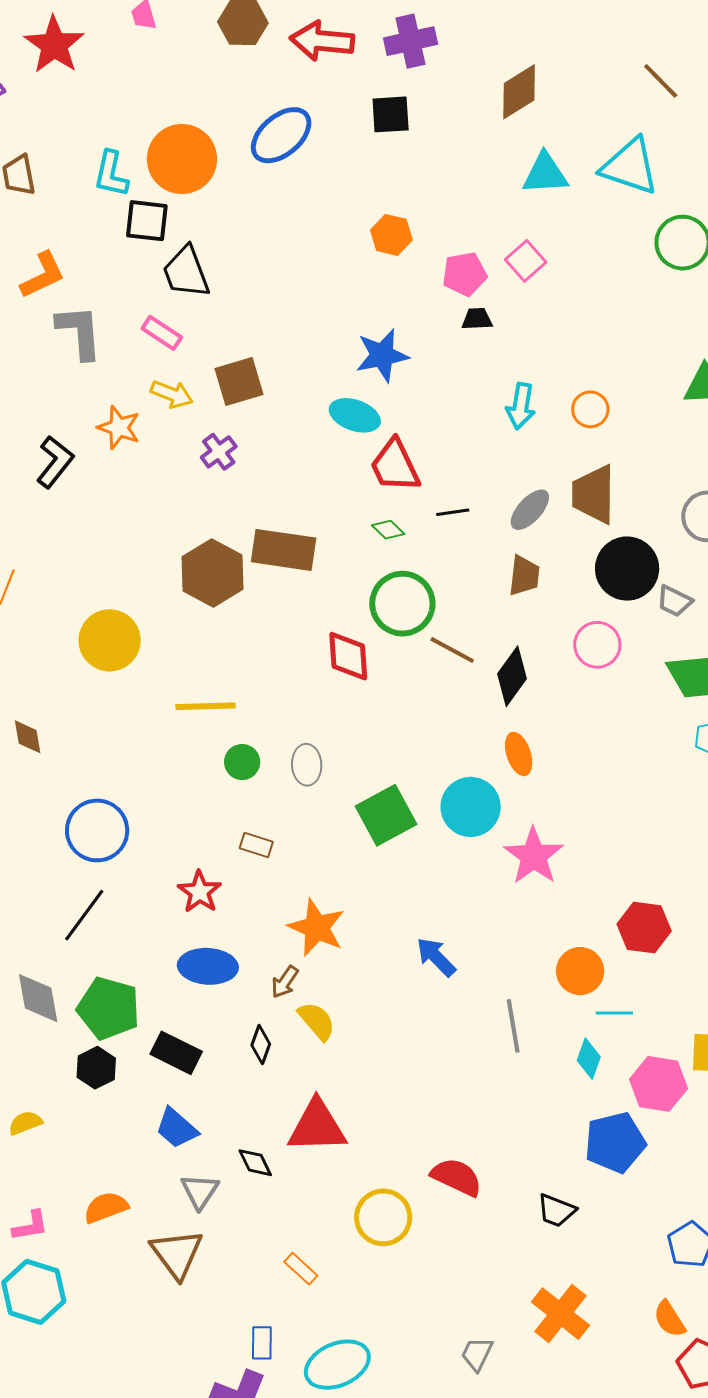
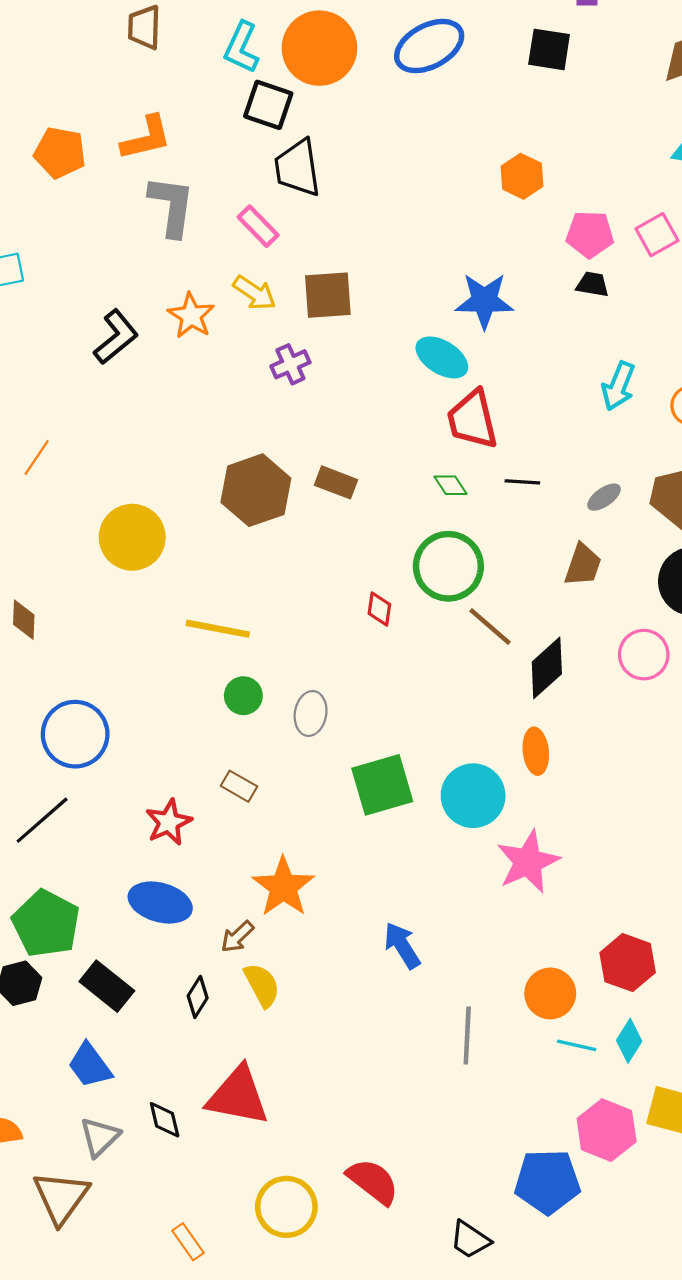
gray ellipse: (530, 510) -> (604, 497), size x0.7
brown rectangle: (284, 550) -> (336, 482), size x0.6
red diamond: (348, 656) -> (379, 609), size x0.6
cyan diamond: (589, 1059) -> (629, 1041), moved

